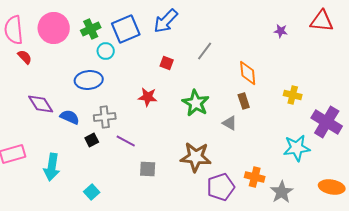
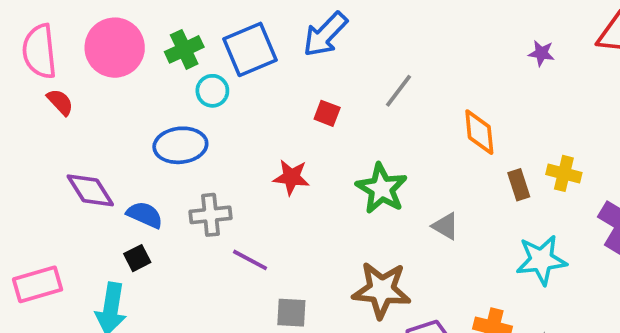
brown rectangle: (244, 101) -> (519, 185), moved
black square: (92, 140) -> (137, 258), moved
cyan star: (297, 148) -> (541, 260), moved

